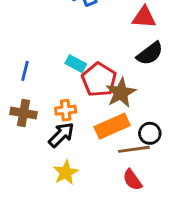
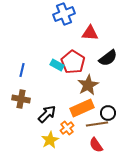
red triangle: (144, 17) -> (90, 33), moved
red pentagon: (99, 80) -> (73, 62), moved
orange cross: (66, 110) -> (67, 128), moved, turned -32

